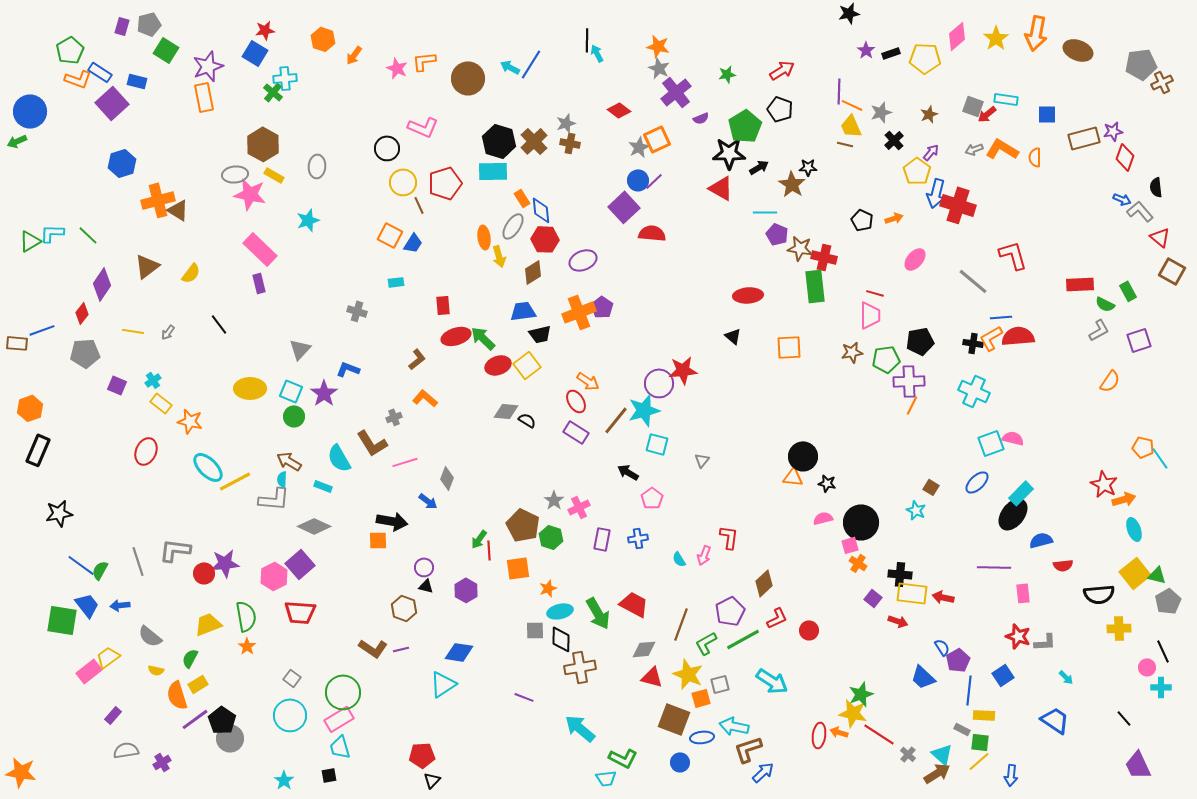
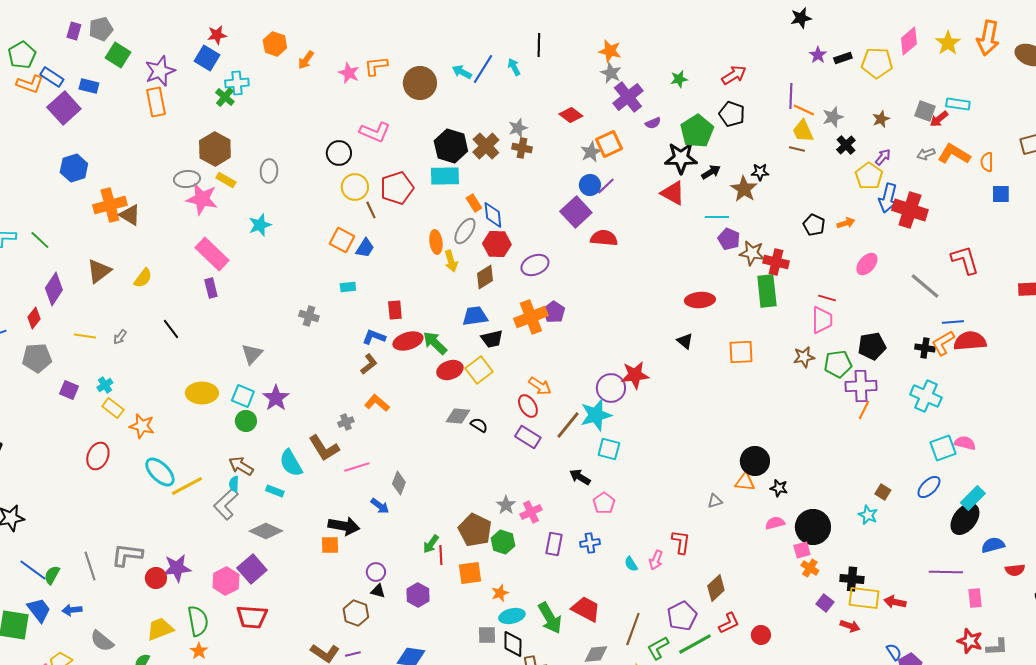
cyan arrow: (597, 53) -> (514, 67), moved
blue square: (1047, 114) -> (1001, 194), moved
blue L-shape: (348, 369) -> (374, 337), moved
gray triangle: (702, 460) -> (715, 501), moved, turned 35
gray L-shape: (274, 499) -> (226, 504), turned 132

